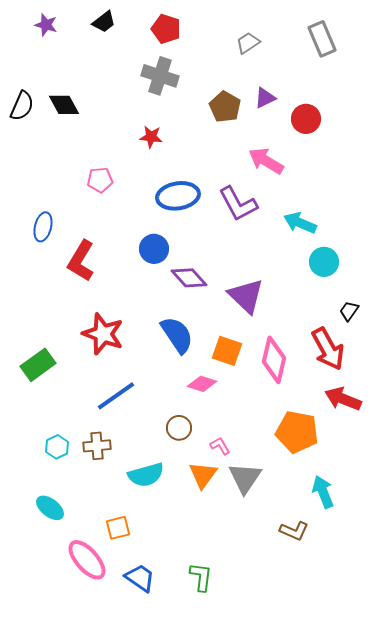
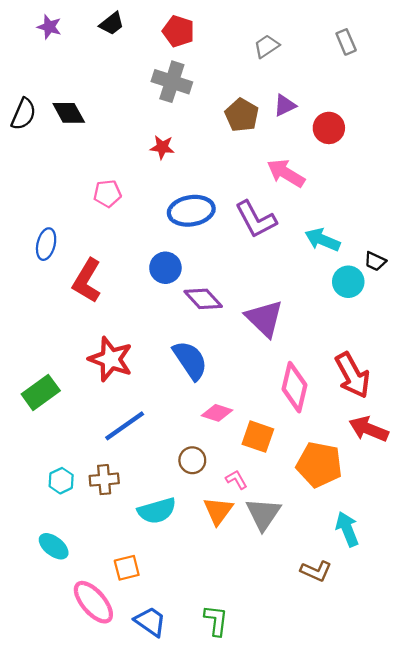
gray rectangle: (322, 39) -> (346, 42), size x0.7
black trapezoid: (349, 311) -> (375, 261), moved, turned -100
orange square: (227, 351) -> (258, 437), moved

